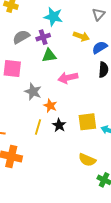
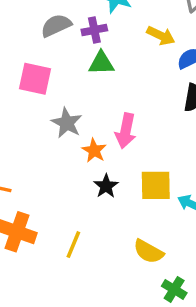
pink arrow: (68, 78) -> (126, 131), moved, turned -72
yellow line: (38, 127) -> (73, 245), moved

